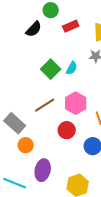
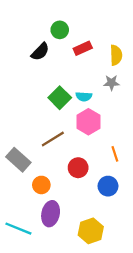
cyan semicircle: (72, 68) -> (84, 96), turned 64
pink hexagon: (76, 103) -> (88, 122), moved
orange circle: (26, 145) -> (41, 185), moved

